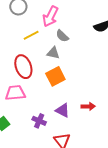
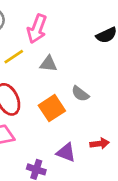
gray semicircle: (62, 36) -> (80, 94), moved
gray triangle: (53, 53) -> (48, 64), moved

